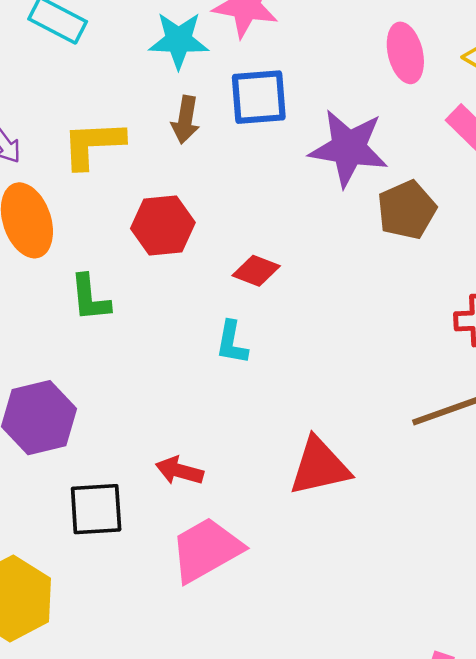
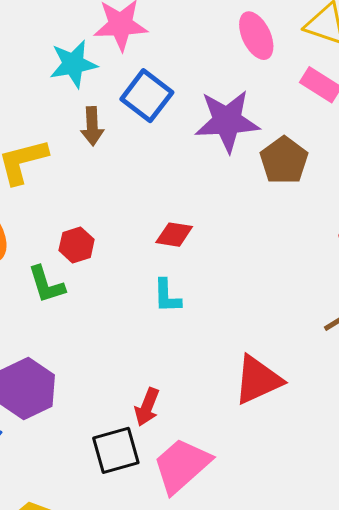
blue square: (259, 97) -> (147, 96), turned -36
red hexagon: (163, 225) -> (77, 245), moved, size x0.7
red arrow: (179, 471) -> (147, 407), turned -72
black square: (96, 509) -> (116, 450), moved

